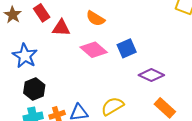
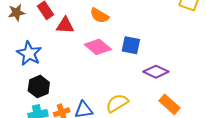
brown star: (13, 15) -> (17, 13), turned 30
blue square: (127, 48) -> (131, 45), turned 36

